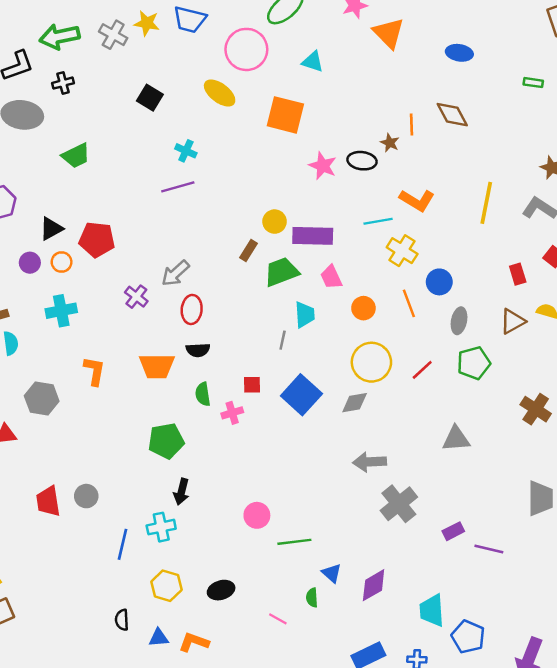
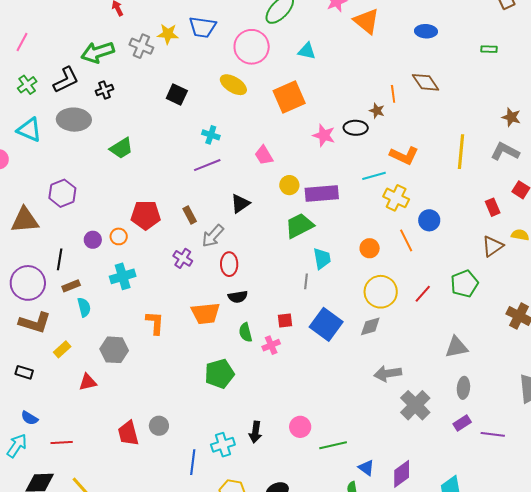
orange square: (285, 115) -> (289, 97), turned -32
black triangle: (51, 229) -> (240, 204), moved
brown rectangle: (249, 251) -> (190, 215), moved, turned -54
pink trapezoid: (331, 277) -> (264, 155), moved
gray ellipse: (459, 321) -> (463, 388), moved
black arrow: (181, 492) -> (255, 432), moved

